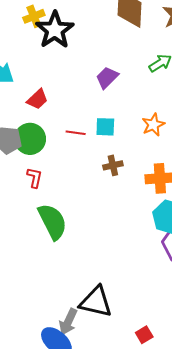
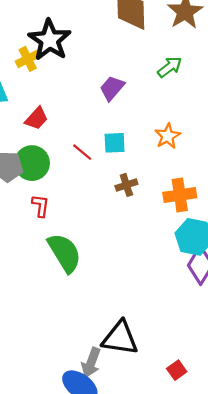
yellow cross: (34, 16) -> (28, 59), moved
red line: (76, 133) -> (82, 152), turned 36

